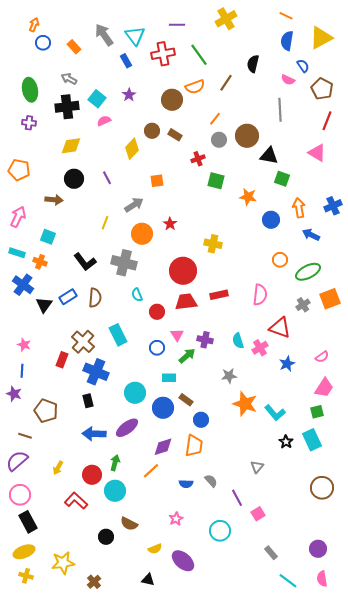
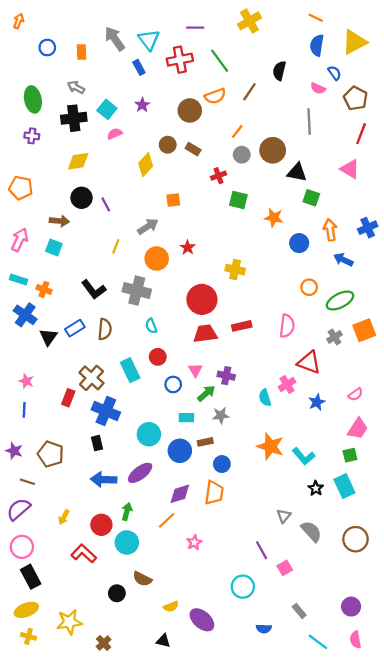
orange arrow: (34, 25) -> (19, 21), moved
orange rectangle: (74, 47) -> (82, 52), turned 40
purple line: (107, 178) -> (106, 204), moved
cyan square: (48, 237) -> (54, 247), moved
red circle: (157, 312) -> (158, 357), moved
cyan semicircle: (238, 341) -> (265, 398), moved
gray star: (229, 376) -> (221, 415), moved
purple star: (14, 394) -> (14, 451), moved
brown rectangle: (186, 400) -> (205, 442), turned -48
gray semicircle: (211, 481) -> (311, 531), moved, size x1.5
blue semicircle: (186, 484) -> (264, 629), moved
pink star: (176, 519) -> (194, 542), moved

